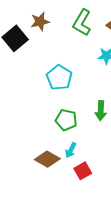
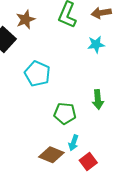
cyan pentagon: (59, 78) -> (37, 74), moved

